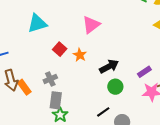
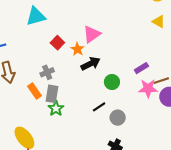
pink triangle: (91, 25) -> (92, 34), moved
black arrow: (109, 66) -> (90, 64), moved
orange rectangle: (24, 87) -> (35, 91), moved

